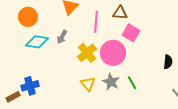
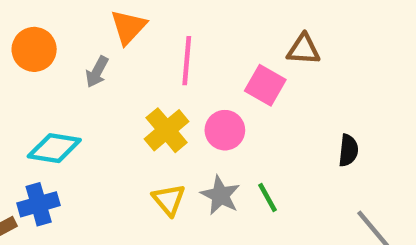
brown triangle: (120, 13) -> (303, 49), moved
gray arrow: (62, 37) -> (97, 72), moved
cyan diamond: (37, 42) -> (54, 148), moved
pink circle: (113, 53) -> (225, 130), size x0.7

